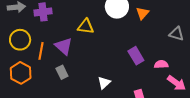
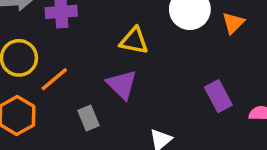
purple triangle: (64, 46) -> (122, 85), moved
orange line: (41, 51) -> (54, 79), turned 36

